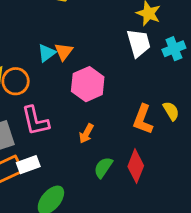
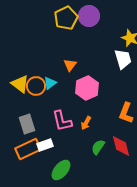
cyan triangle: (47, 53) -> (50, 83), moved
pink L-shape: (35, 121) -> (62, 121), moved
red diamond: (136, 166) -> (121, 146), turned -35

